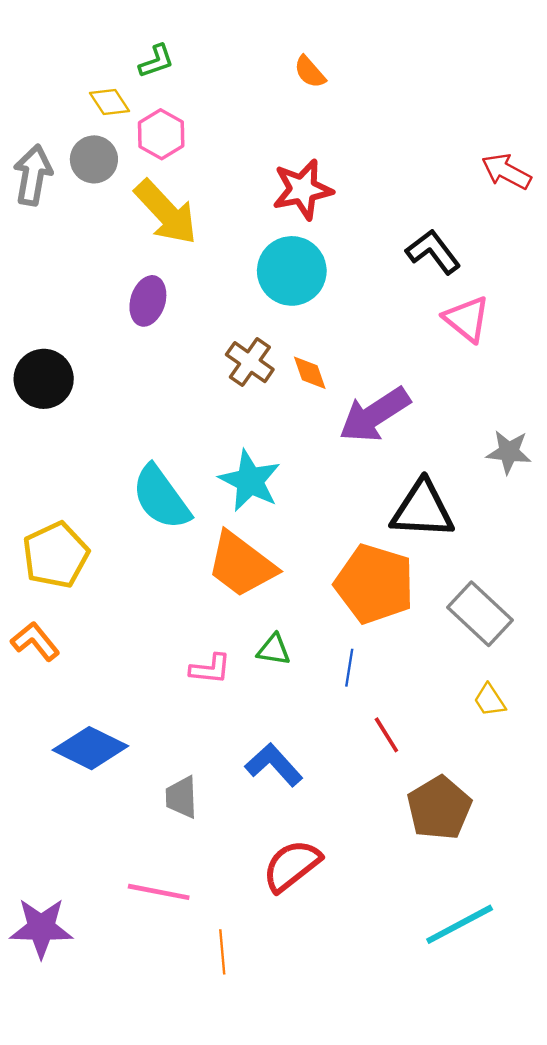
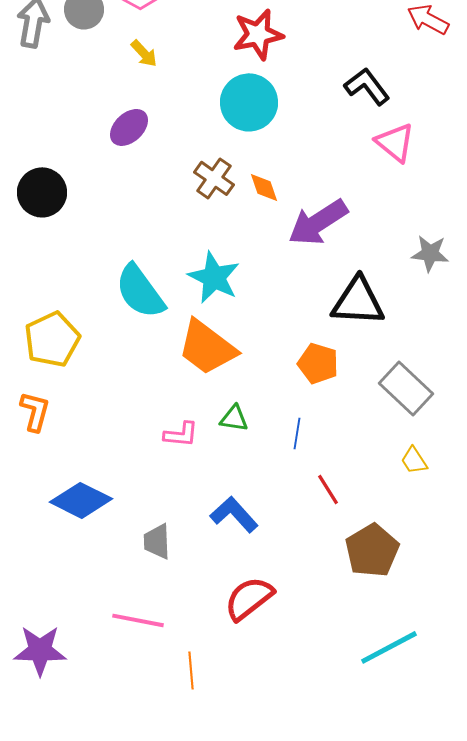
yellow arrow: (166, 212) -> (144, 53), size x0.5
purple ellipse: (148, 301) -> (129, 127), turned 30
orange pentagon: (374, 584) -> (318, 363), size x0.6
orange L-shape: (35, 641) -> (35, 411), turned 54

